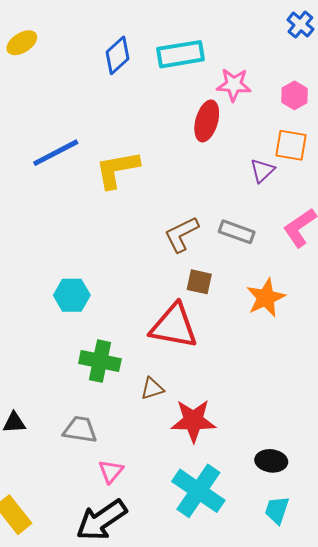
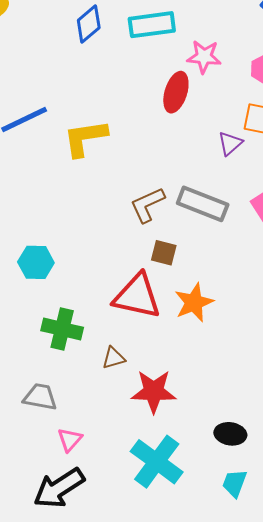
gray rectangle: (237, 232) -> (203, 204), size x1.4
orange star: (266, 298) -> (194, 303), moved

